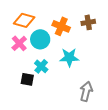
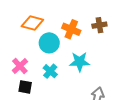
pink cross: (19, 43) -> (20, 66), moved
black square: (27, 79) -> (25, 87), moved

